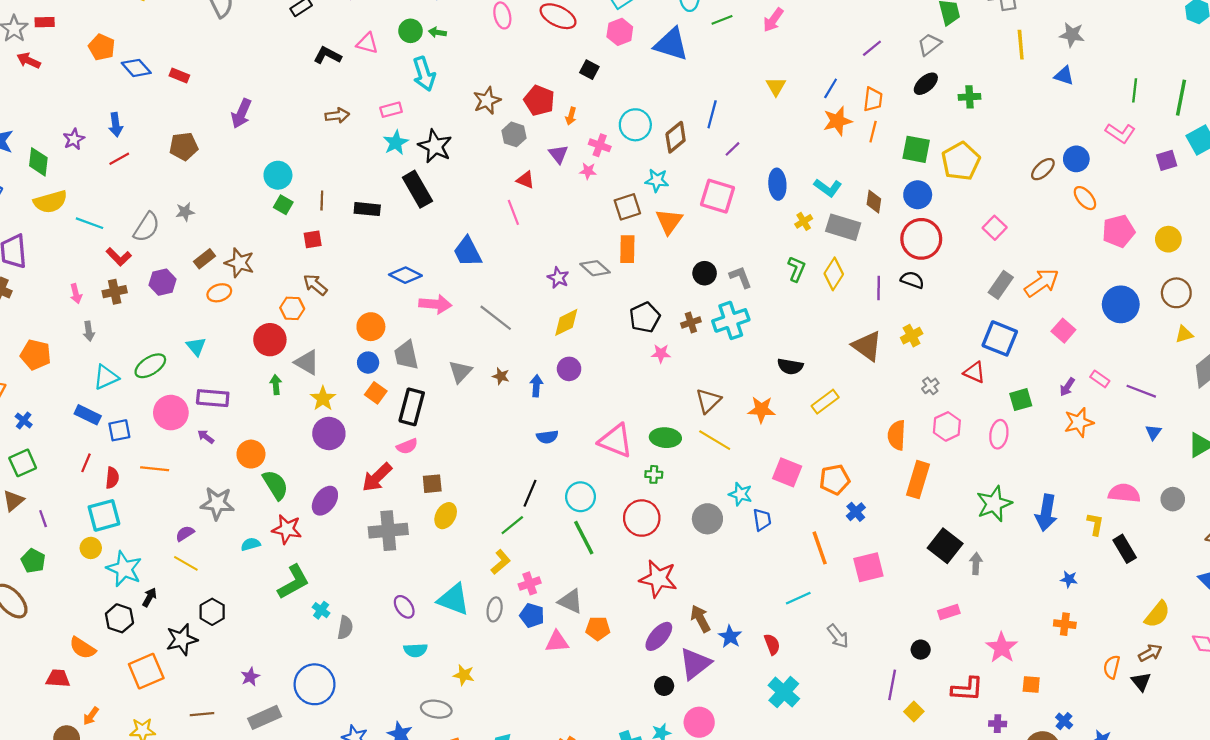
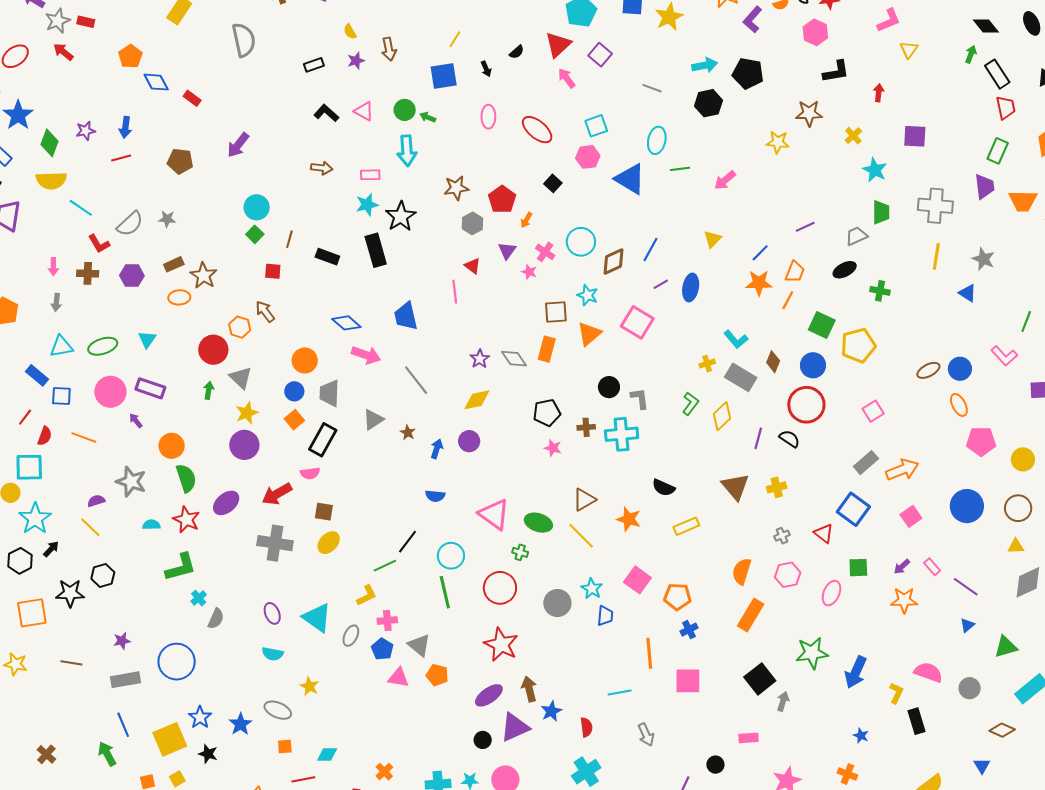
blue ellipse: (777, 184) -> (691, 287), moved

